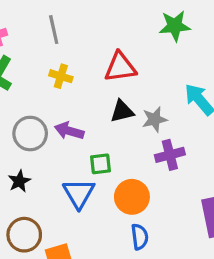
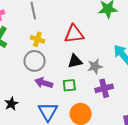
purple arrow: (69, 131) -> (44, 83), moved
gray circle: (30, 134) -> (35, 61), moved
green square: (101, 164) -> (69, 85), moved

